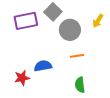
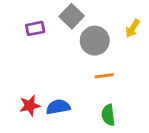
purple rectangle: (26, 21) -> (35, 28), size x0.6
blue semicircle: (43, 66) -> (58, 107), moved

